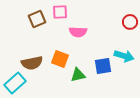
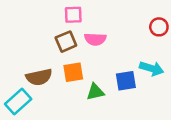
brown square: (37, 19) -> (66, 42), moved
orange square: (60, 59) -> (73, 72), turned -30

